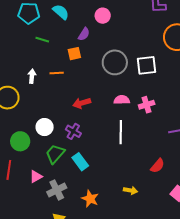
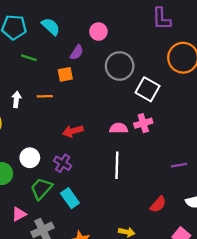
gray circle: (115, 62) -> (120, 66), moved
white square: (146, 65) -> (148, 89), turned 35
pink cross: (147, 105) -> (143, 123), moved

